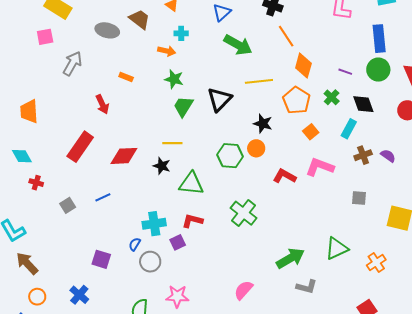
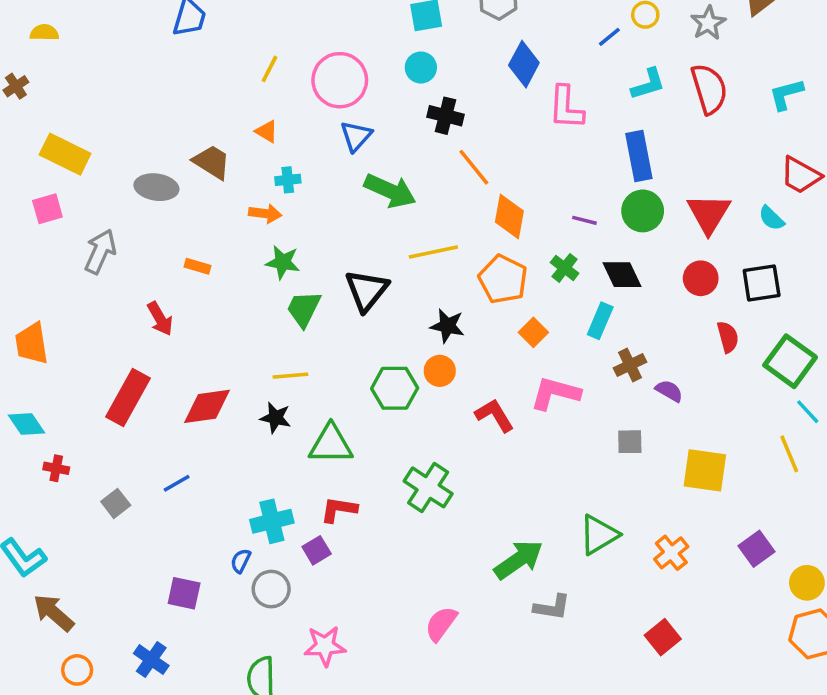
purple semicircle: (388, 156) -> (669, 391), moved
red L-shape: (284, 176) -> (494, 415), turned 35

